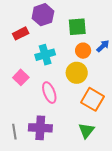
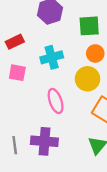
red rectangle: (21, 33) -> (15, 42), moved
pink square: (21, 77) -> (17, 73), moved, turned -35

